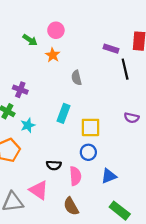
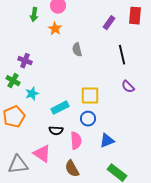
green arrow: (30, 40) -> (34, 15), turned 64
purple rectangle: (111, 49) -> (109, 23), turned -72
black line: (125, 69) -> (122, 55), moved
cyan rectangle: (63, 113) -> (60, 108), moved, turned 42
purple semicircle: (132, 118) -> (128, 87), turned 32

